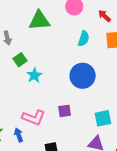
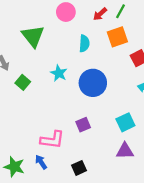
red arrow: (104, 16) -> (100, 14), turned -72
green triangle: (39, 21) -> (33, 36), turned -50
cyan star: (34, 75) -> (59, 73), moved

